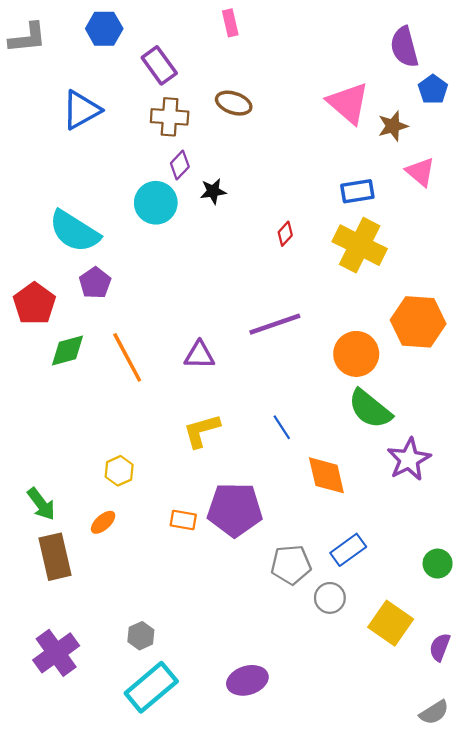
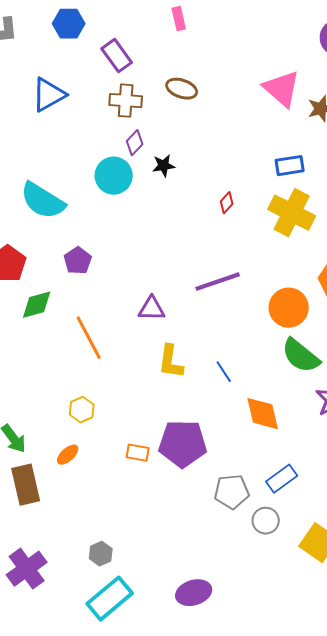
purple pentagon: (95, 283) -> (78, 261), moved
orange line: (127, 357) -> (89, 338), moved
yellow L-shape: (202, 431) -> (171, 362), moved, turned -66

